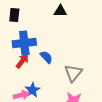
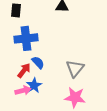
blue semicircle: (46, 57) -> (38, 62), moved
red arrow: (22, 61) -> (24, 70), moved

